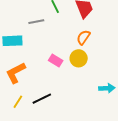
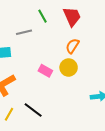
black line: (42, 99) -> (33, 110), turned 66

